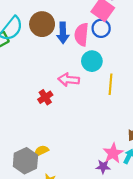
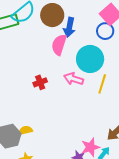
pink semicircle: (81, 34) -> (59, 45), moved
cyan circle: (92, 61) -> (90, 59), size x1.4
pink arrow: (69, 80) -> (74, 79), moved

